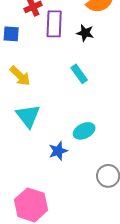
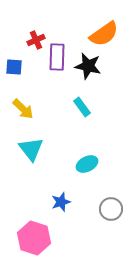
black star: (85, 33) -> (88, 66), size x1.5
blue star: (58, 151) -> (61, 202), moved

